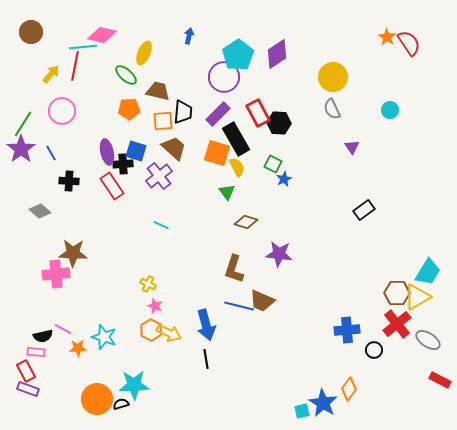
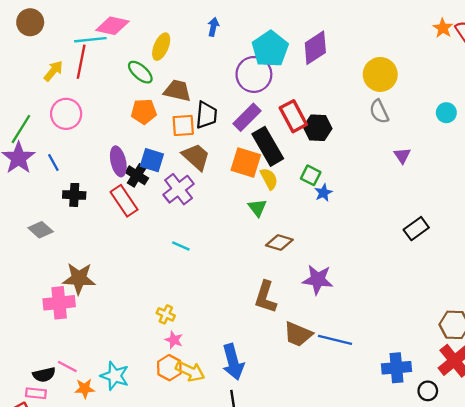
black cross: (123, 164) -> (137, 175), turned 36
blue line: (239, 306) -> (335, 340), moved

